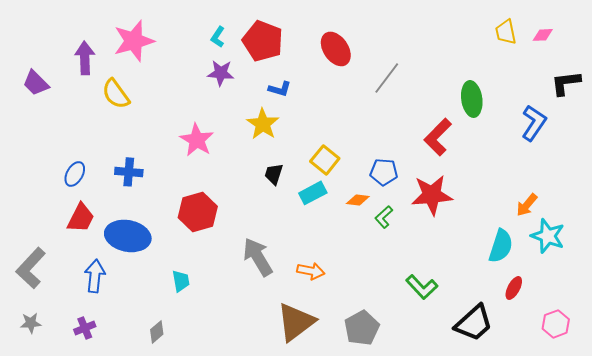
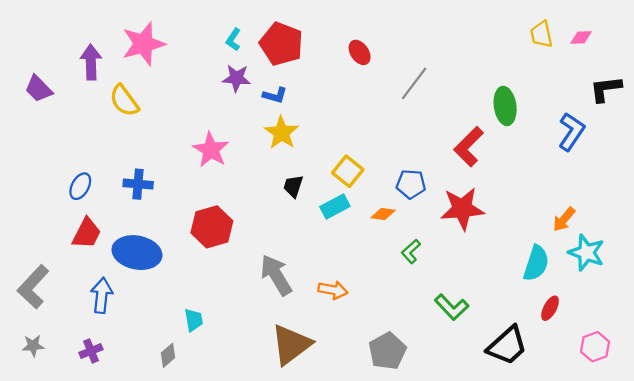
red ellipse: (336, 49) -> (360, 52), size x0.7
blue L-shape: (280, 89) -> (275, 95), moved
green L-shape: (384, 217) -> (411, 251), moved
cyan trapezoid: (181, 281) -> (194, 320), moved
brown triangle: (296, 322) -> (291, 345), moved

